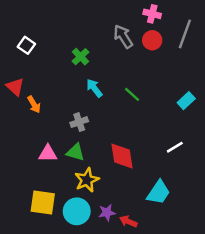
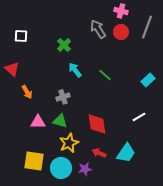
white square: (26, 45) -> (21, 36), turned -32
orange arrow: (34, 104) -> (27, 92), moved
red arrow: (128, 221) -> (99, 153), moved

